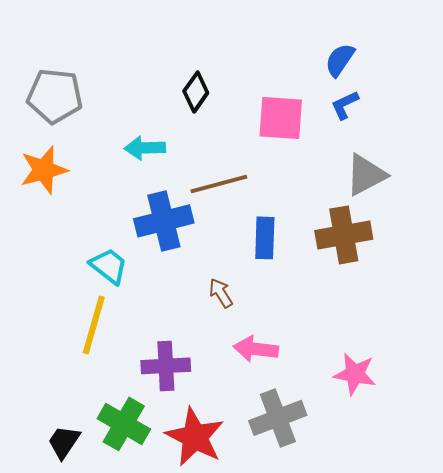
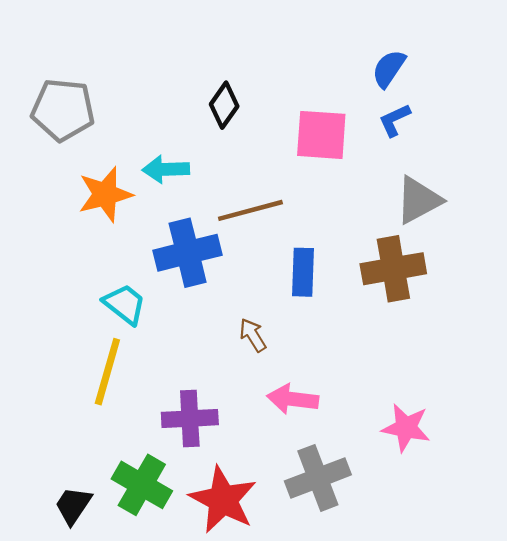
orange star: (44, 170) -> (105, 194), moved

